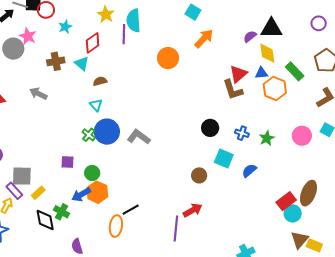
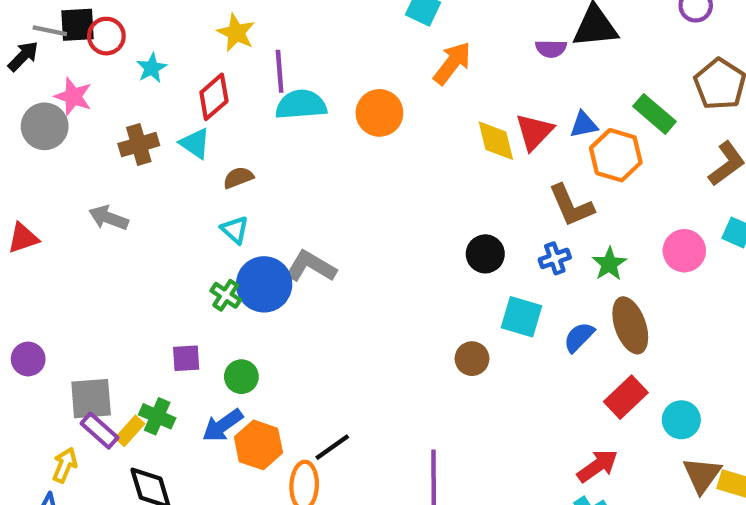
cyan semicircle: (134, 21) -> (301, 105), moved, turned 95
purple semicircle: (250, 36) -> (551, 49), turned -136
yellow diamond: (267, 53) -> (496, 141), moved
brown L-shape: (233, 90) -> (571, 205), moved
blue cross: (242, 133) -> (555, 258), turned -32
gray L-shape: (139, 137) -> (311, 266), moved
purple rectangle: (14, 191) -> (100, 431), moved
orange hexagon: (97, 192) -> (258, 445), moved
brown ellipse: (308, 193) -> (630, 325), moved, turned -35
red rectangle: (286, 201) -> (626, 397), moved
red arrow: (193, 210) -> (597, 466), moved
green cross: (61, 212) -> (157, 416), moved

